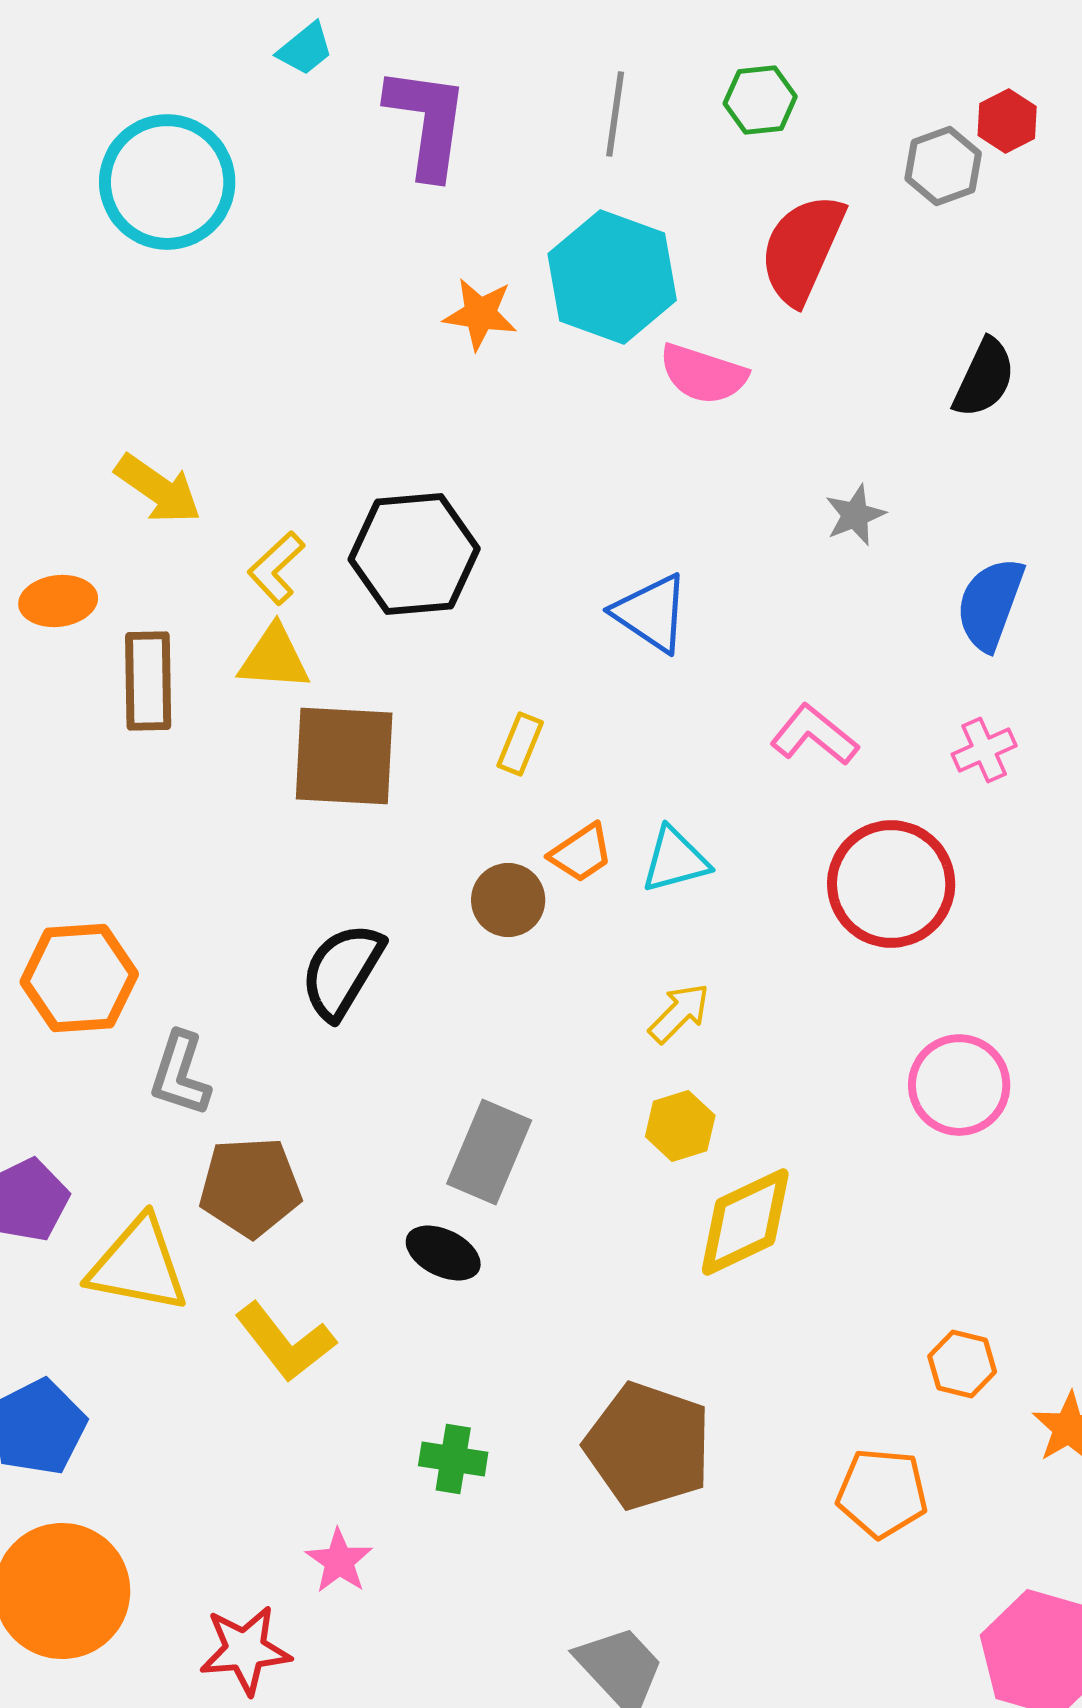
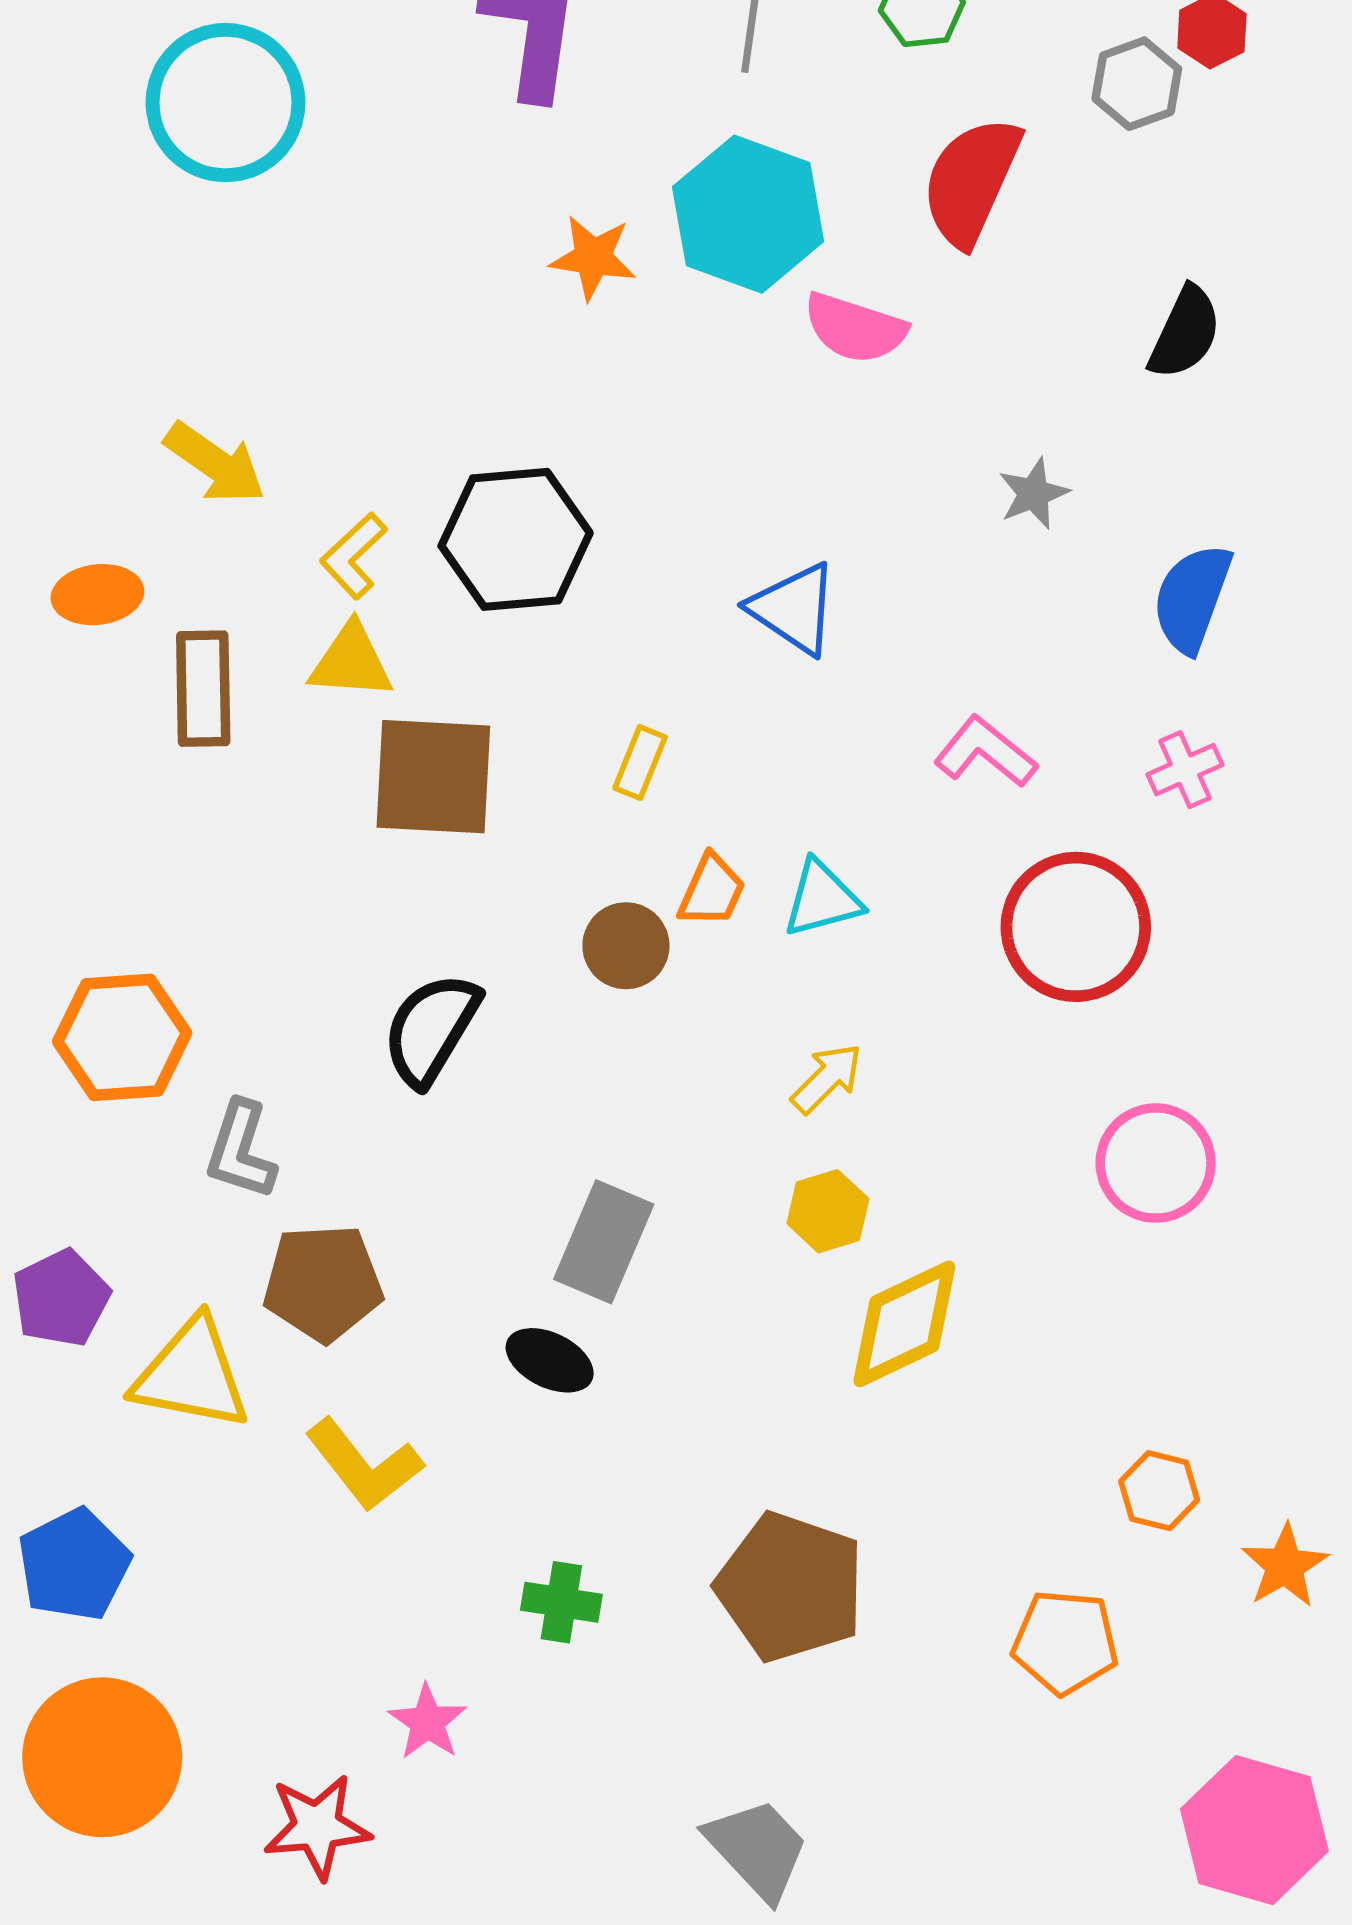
orange trapezoid: (581, 853) -> (712, 891), turned -32

